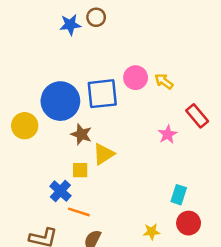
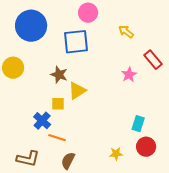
pink circle: (136, 78) -> (88, 13), moved
blue circle: (60, 101) -> (31, 26), moved

